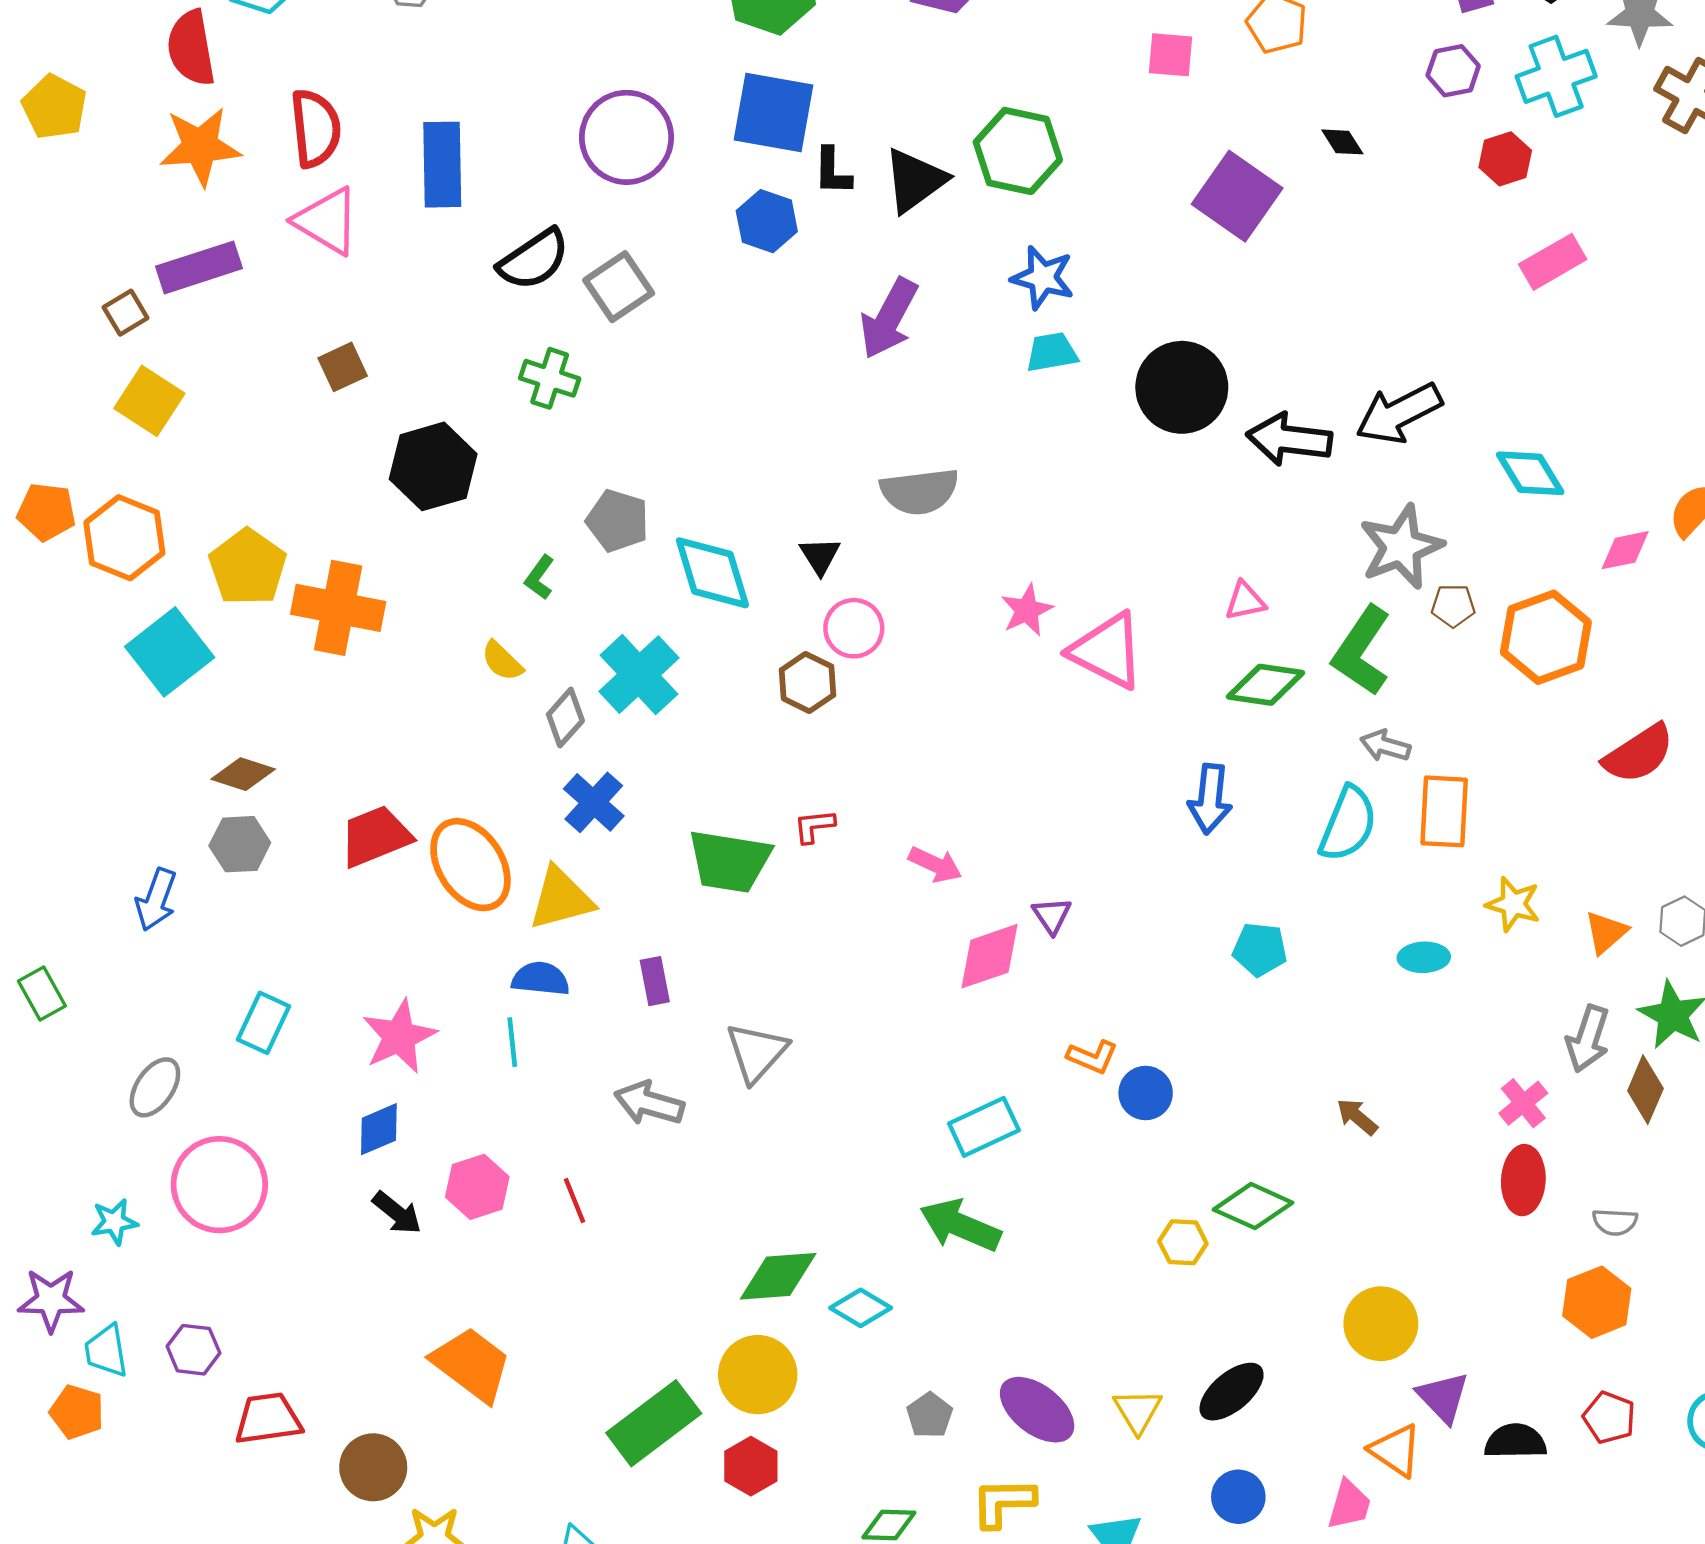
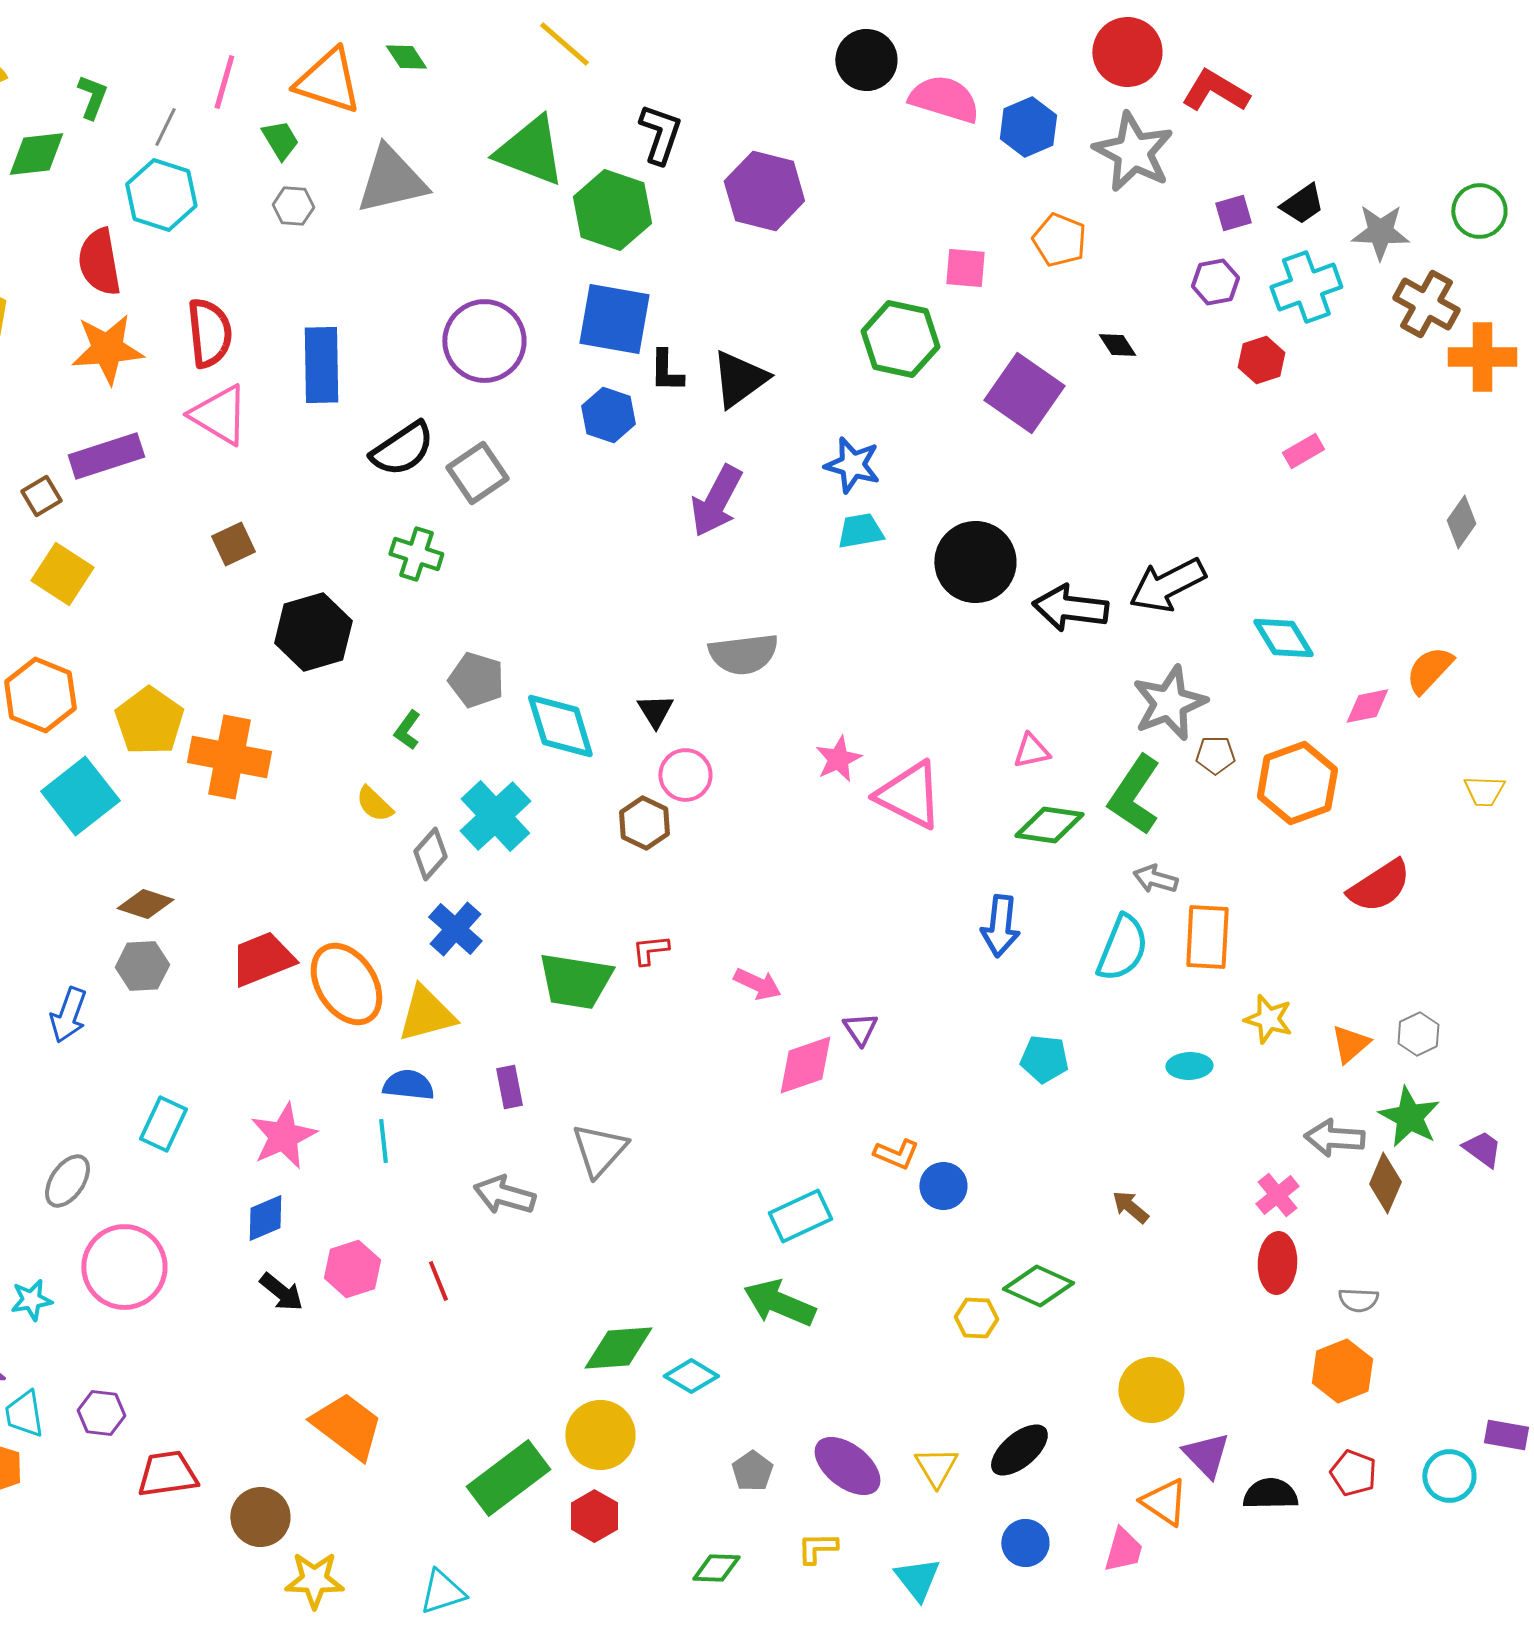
green hexagon: (1018, 151) -> (900, 339), moved
pink rectangle: (1553, 262) -> (1303, 451), size x0.7
gray arrow: (1588, 1039) -> (1334, 1138), turned 76
yellow L-shape: (1003, 1502) -> (817, 1548), size x0.7

